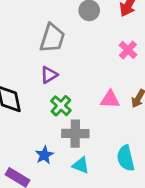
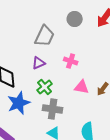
pink cross: (128, 50) -> (71, 61), moved, turned -32
blue star: (44, 155) -> (19, 103), moved, size x1.6

